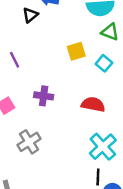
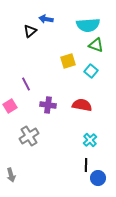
purple line: (15, 60) -> (26, 84), moved
purple cross: (44, 96) -> (48, 105), moved
cyan cross: (103, 147) -> (90, 140), size x0.6

